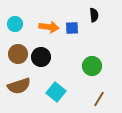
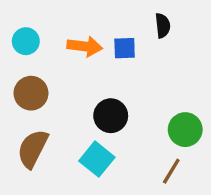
black circle: (41, 57) -> (111, 116), moved
green circle: (92, 66) -> (185, 130), moved
brown semicircle: (19, 86) -> (33, 149), turned 135

